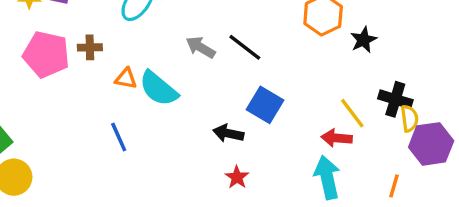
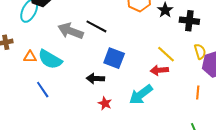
gray arrow: (201, 47) -> (71, 31), size x1.4
black cross: (395, 99) -> (189, 21), moved
blue line: (119, 137) -> (43, 90), moved
cyan arrow: (327, 177) -> (141, 95), moved, turned -105

